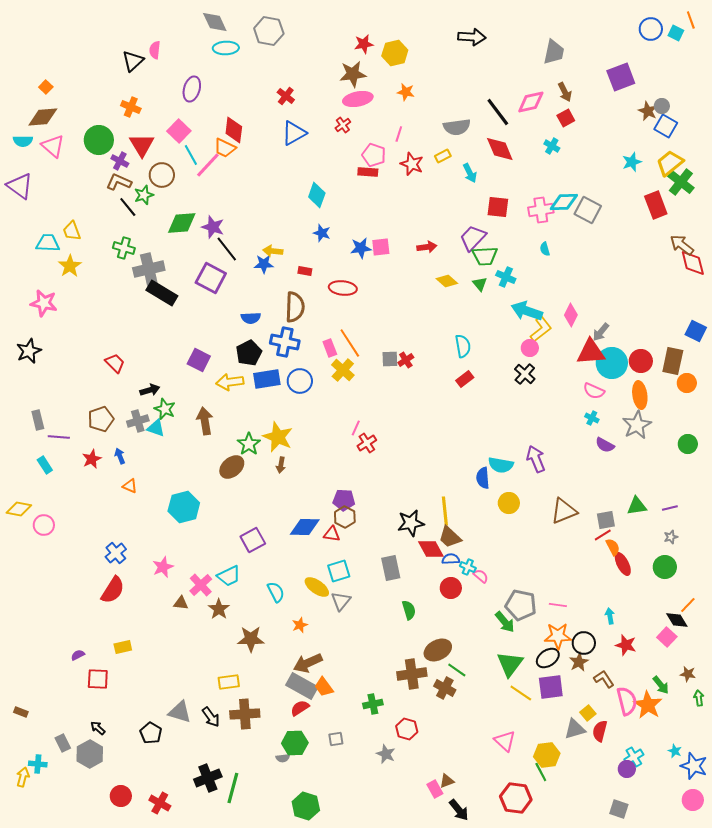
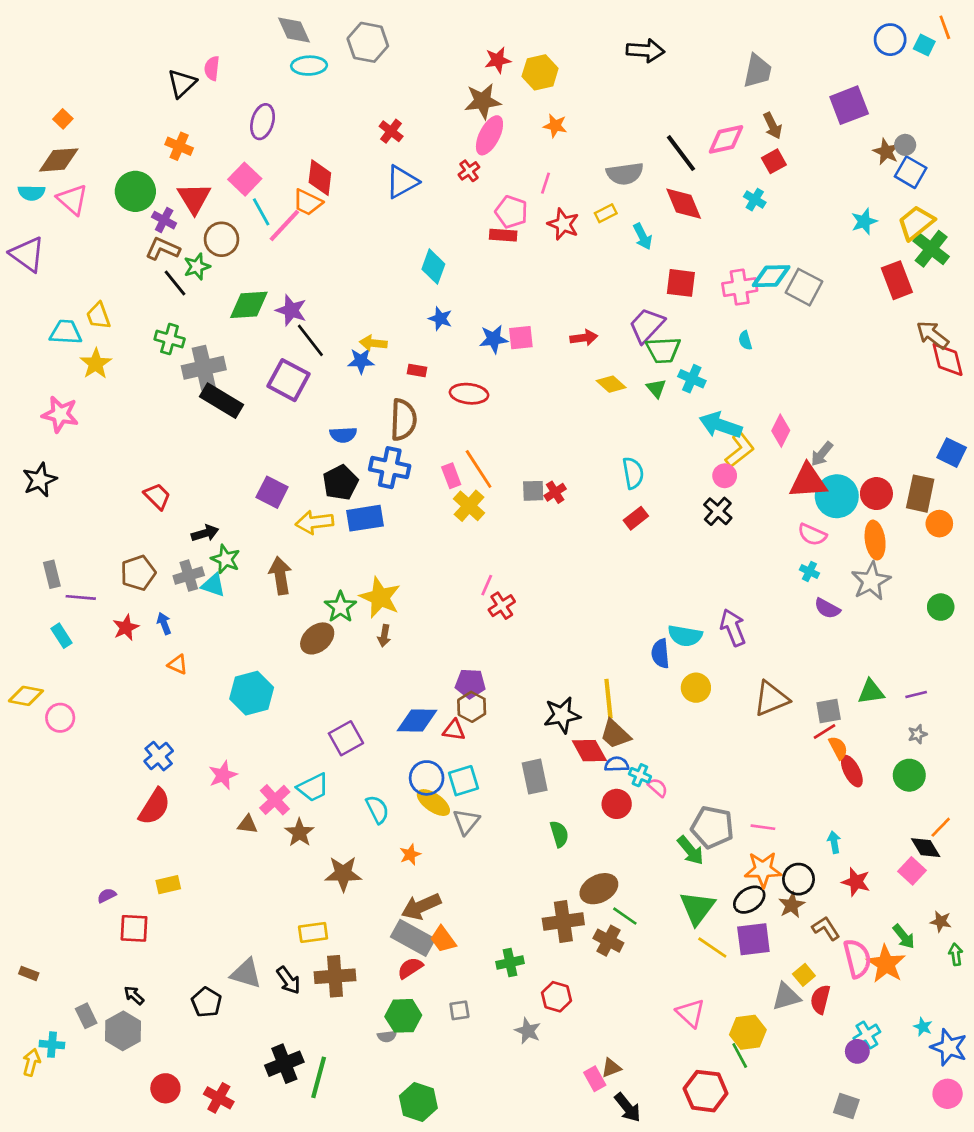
pink ellipse: (358, 99) -> (489, 135), turned -52
blue circle: (300, 381) -> (427, 778), moved

